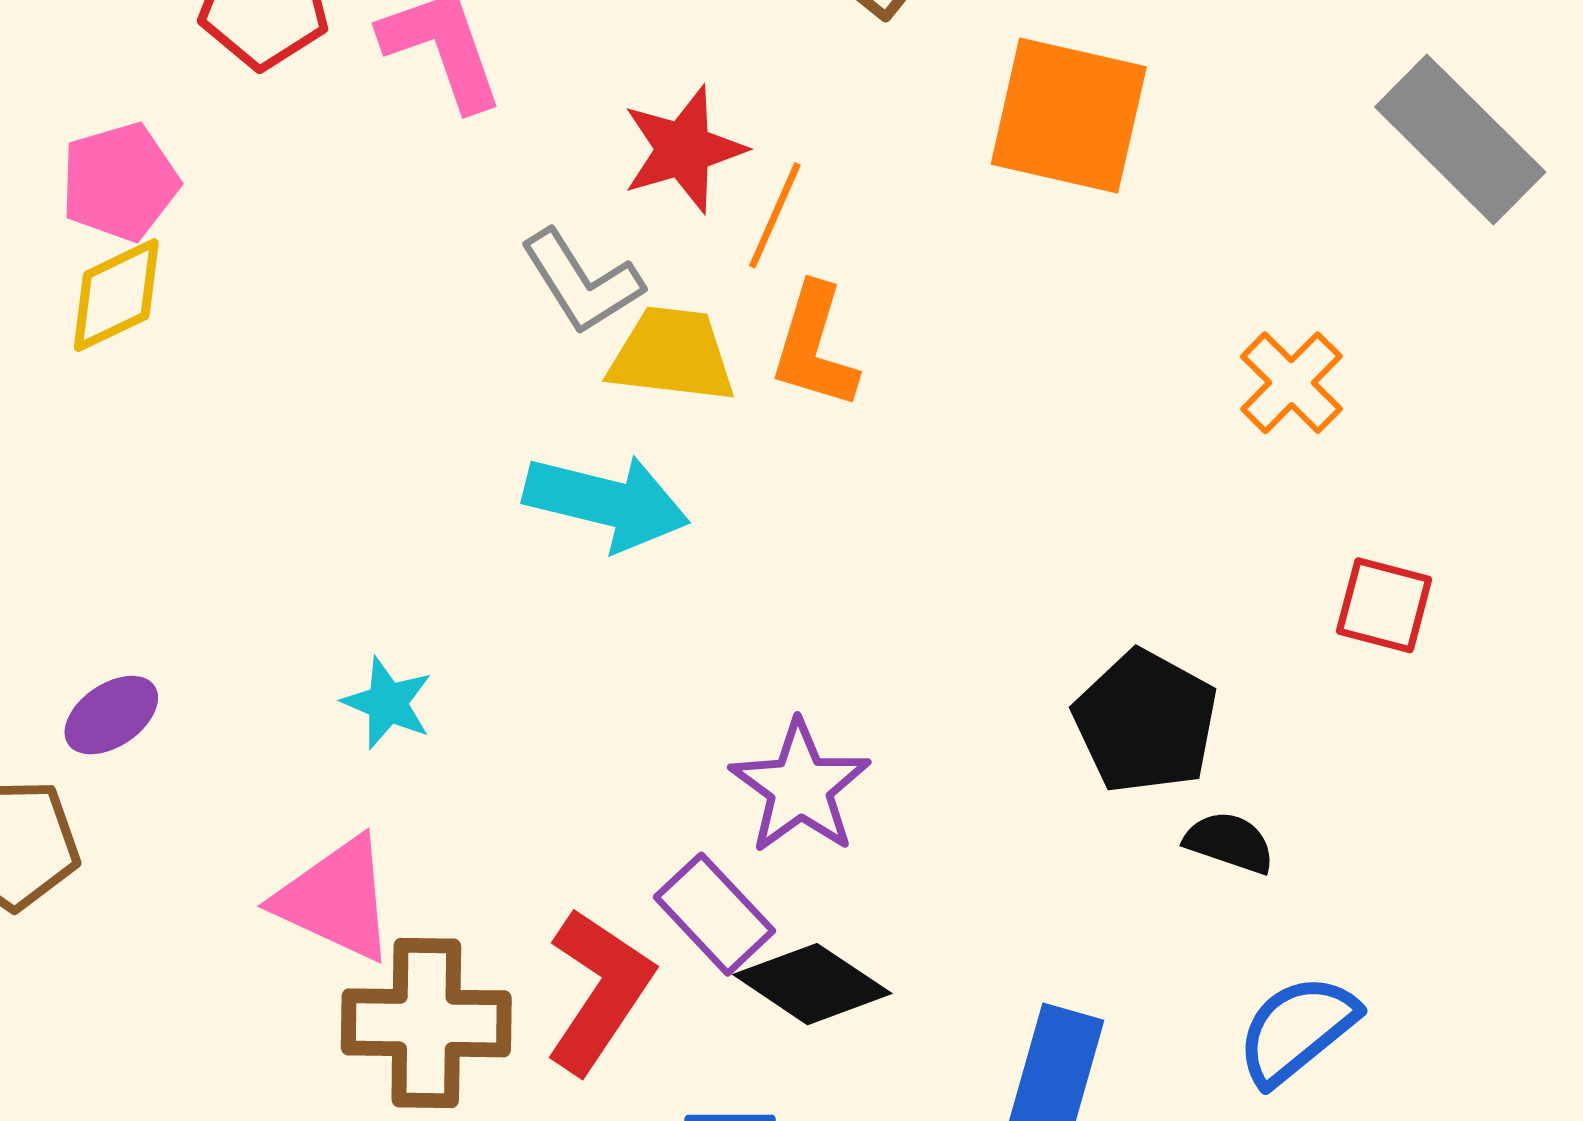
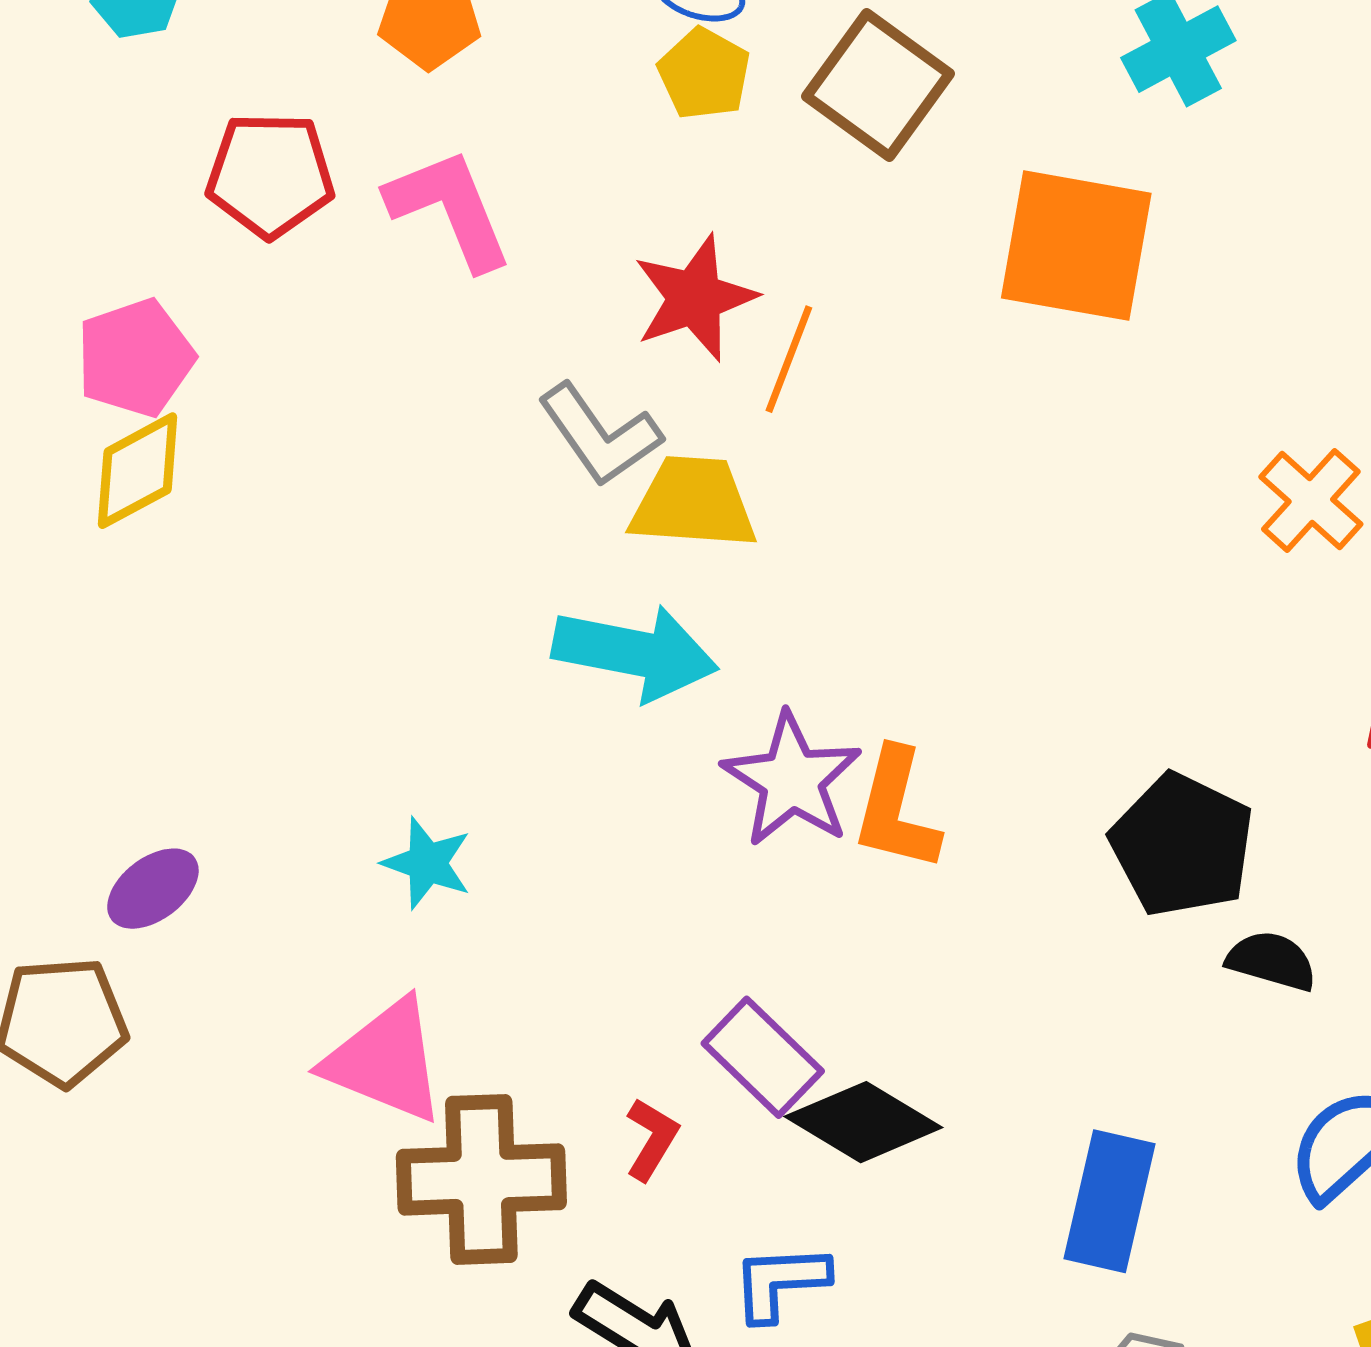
orange L-shape: (815, 346) -> (896, 810), moved
purple star: (800, 787) -> (792, 780), moved
red L-shape: (599, 991) -> (652, 1139), size x0.5

